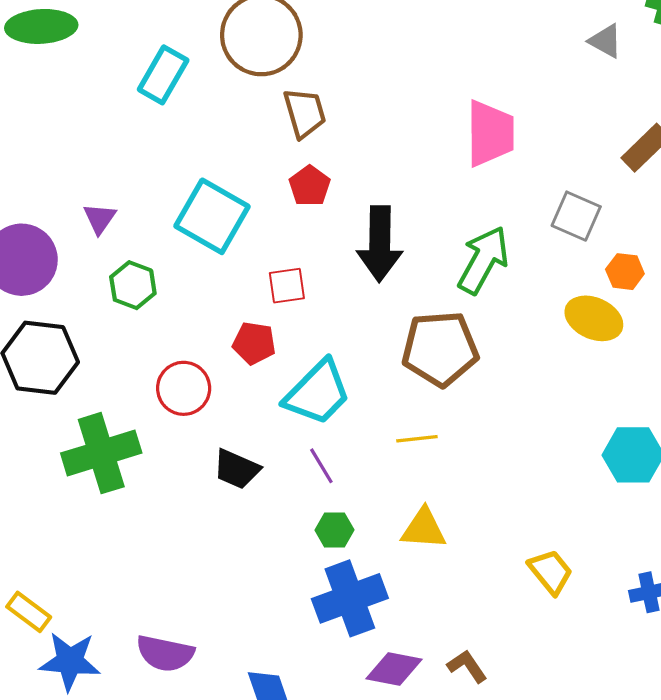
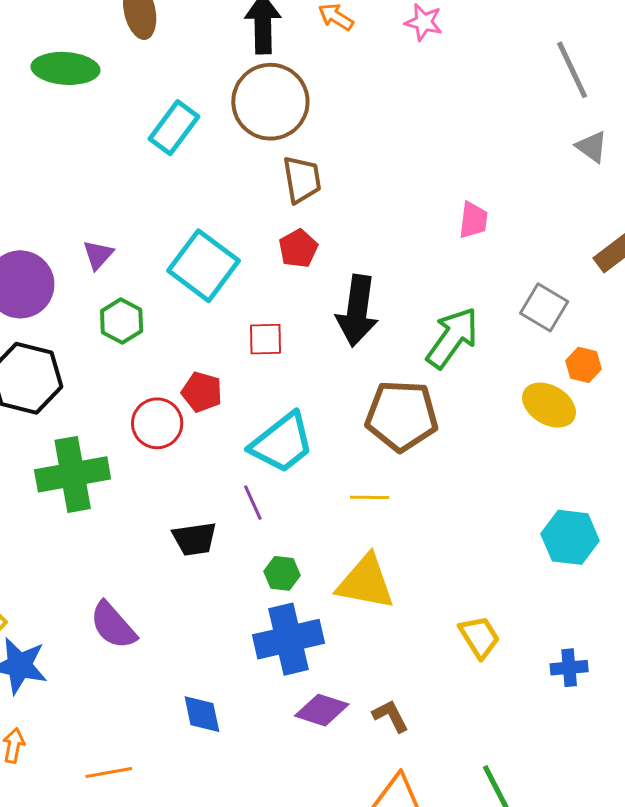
pink trapezoid: (490, 133) -> (473, 220), size x0.6
red pentagon: (254, 343) -> (202, 392), moved
purple line: (321, 466) -> (253, 503), moved
black trapezoid: (237, 469) -> (195, 539), moved, turned -39
yellow triangle: (424, 529) -> (366, 582), size x1.4
purple semicircle: (165, 653) -> (113, 625), moved, turned 30

